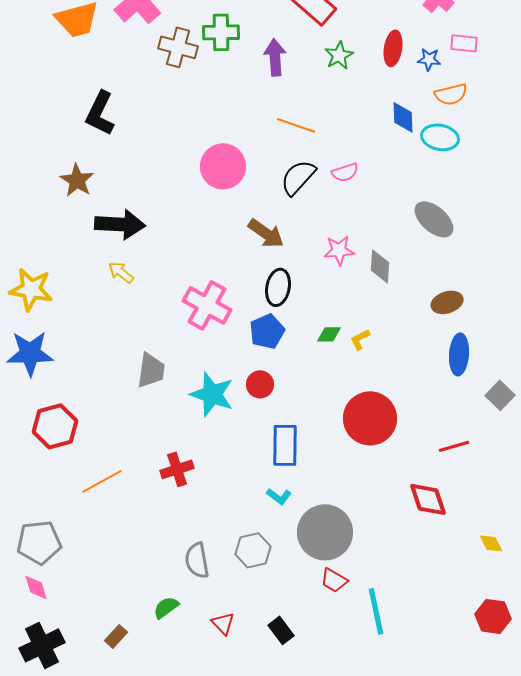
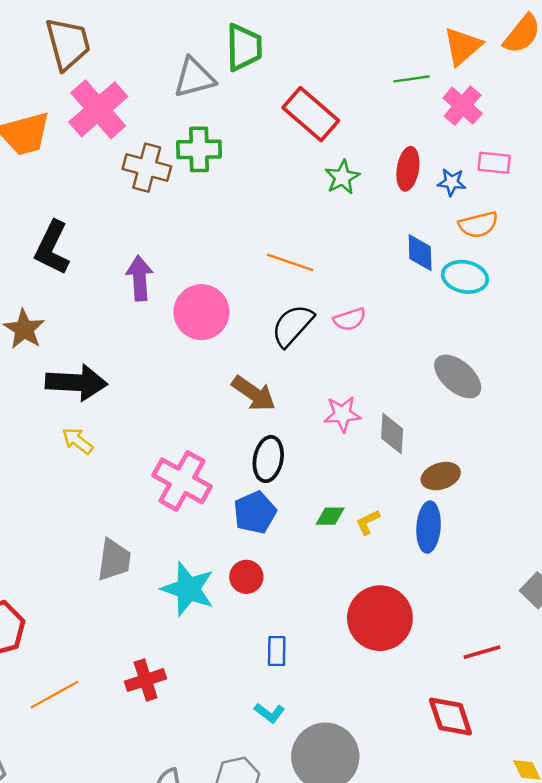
purple arrow: (275, 57) -> (140, 278), moved
brown ellipse: (447, 302) -> (441, 476), moved
blue ellipse: (459, 354) -> (429, 527), moved
blue rectangle: (285, 445) -> (277, 651), size x0.6

